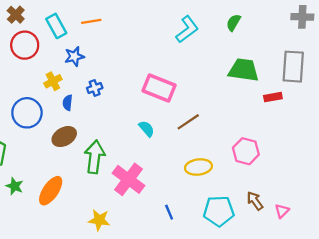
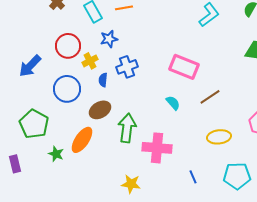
red circle: (25, 45) -> (68, 46), moved
blue cross: (95, 88) -> (127, 67), size x1.5
pink cross: (129, 179) -> (157, 148), turned -32
orange ellipse: (51, 191) -> (82, 140), moved

